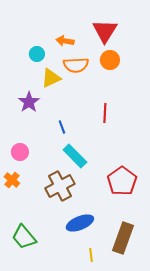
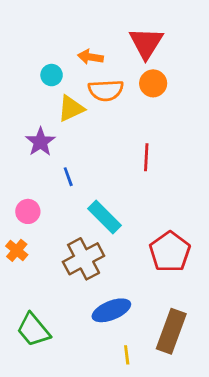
blue line: (62, 127) -> (68, 177), moved

